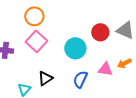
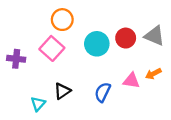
orange circle: (34, 16) -> (62, 20), moved
cyan circle: (75, 48) -> (97, 44), moved

